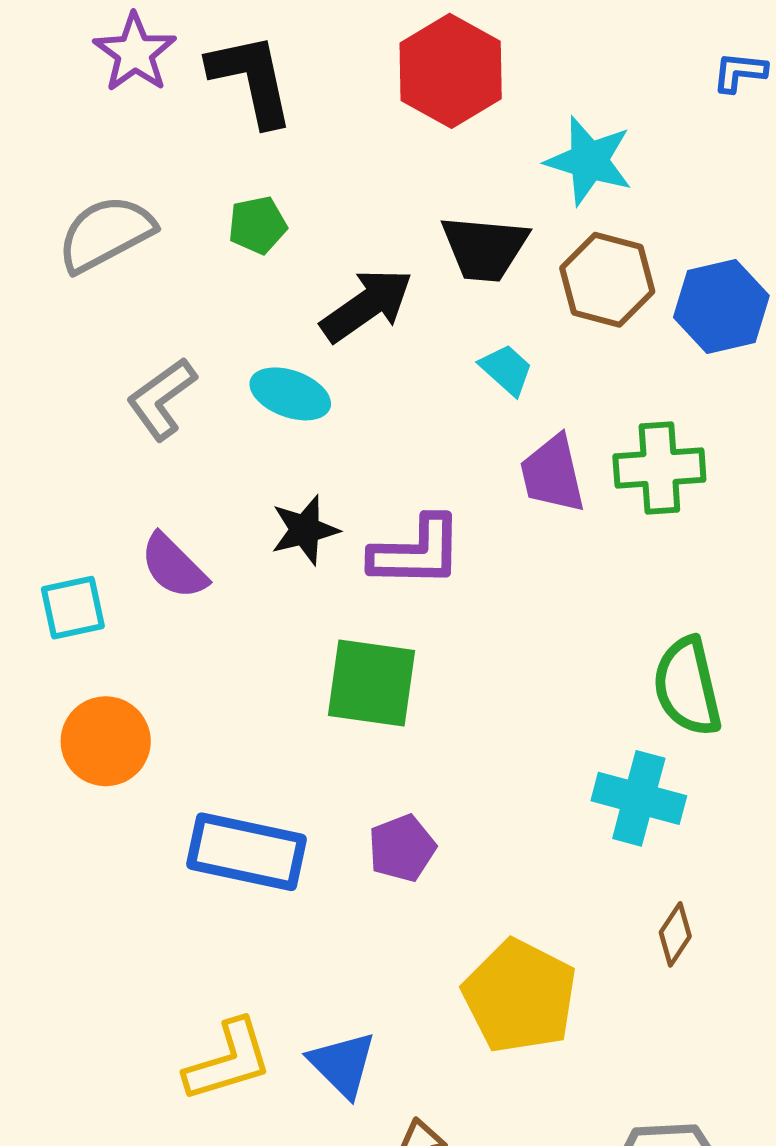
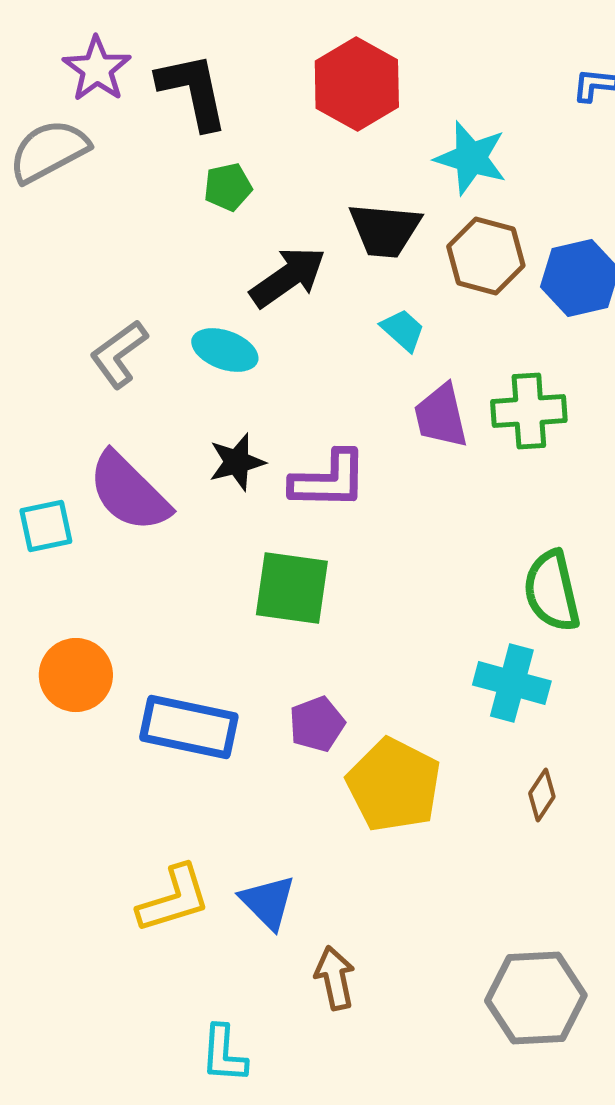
green pentagon: (257, 225) -> (228, 187), moved
gray semicircle: (106, 234) -> (49, 151), moved
purple semicircle: (174, 566) -> (129, 492), size x1.5
orange circle: (106, 741) -> (76, 675), moved
yellow pentagon: (520, 996) -> (394, 785), moved

